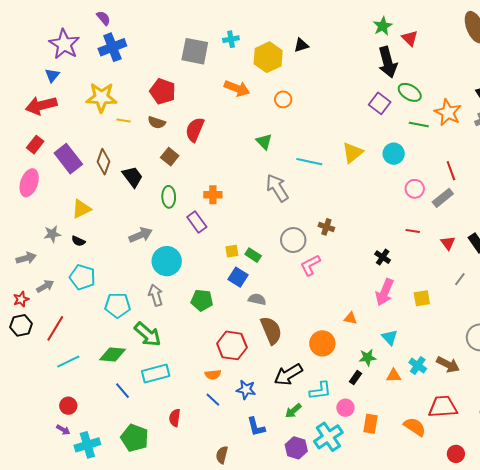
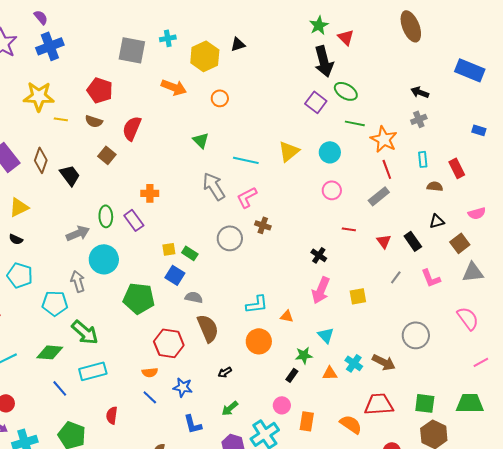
orange star: (448, 112) -> (384, 139), moved
pink circle: (415, 189) -> (332, 190), moved
green ellipse: (169, 197) -> (106, 216), moved
pink L-shape: (310, 265) -> (247, 197), moved
gray arrow: (156, 295) -> (78, 281), moved
green pentagon: (202, 300) -> (139, 298), size x1.4
black arrow: (288, 375) -> (225, 372), size x0.5
cyan L-shape: (320, 391) -> (257, 304), moved

